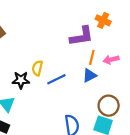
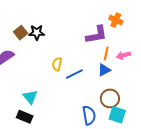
black star: (21, 80) -> (37, 32), moved
brown circle: (109, 106) -> (110, 98), moved

